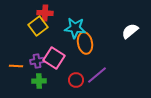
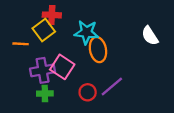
white semicircle: (130, 31) -> (150, 36), turned -84
purple cross: (37, 61) -> (43, 70), size x1.5
orange line: (16, 66) -> (21, 44), moved

